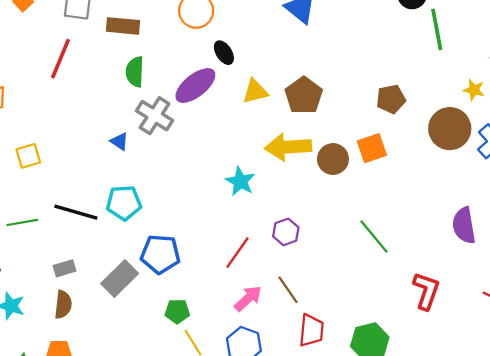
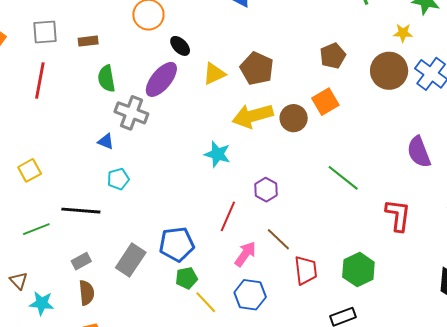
brown rectangle: (123, 26) -> (88, 41), size x0.7
cyan pentagon: (124, 203) -> (118, 179), moved, size x0.7
blue pentagon: (160, 254) -> (177, 244), moved

